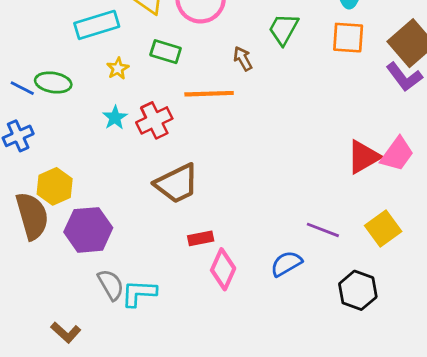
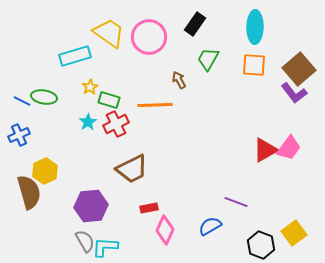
green rectangle: (166, 52) -> (109, 100), moved
yellow square: (383, 229) -> (294, 233), moved
purple hexagon: (88, 230) -> (91, 206), moved

